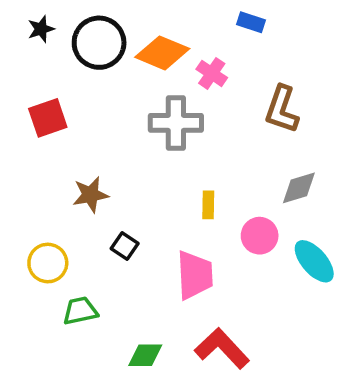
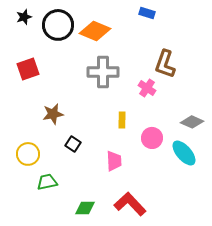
pink cross: (212, 73) -> (147, 88), moved
gray diamond: (299, 188) -> (192, 122), moved, turned 40
pink trapezoid: (195, 275) -> (114, 161), size x0.7

